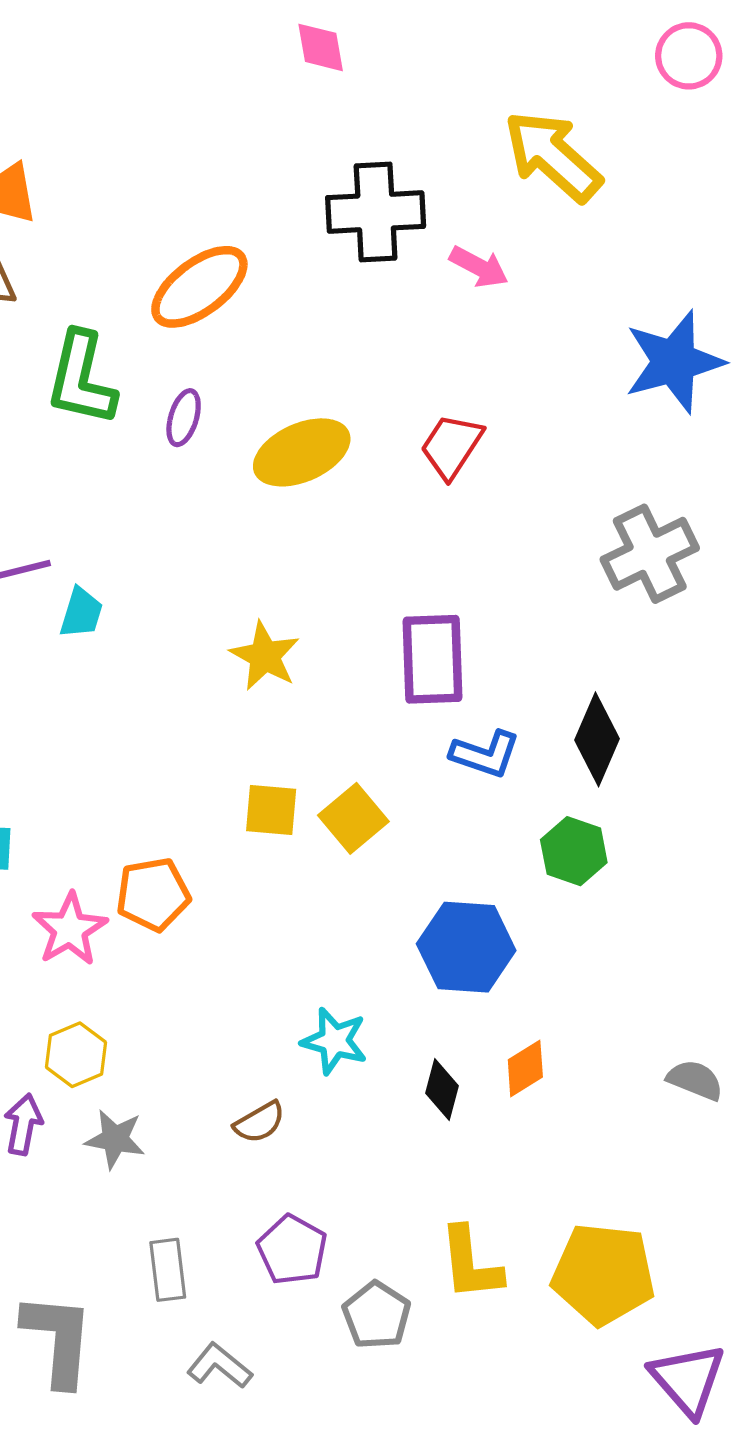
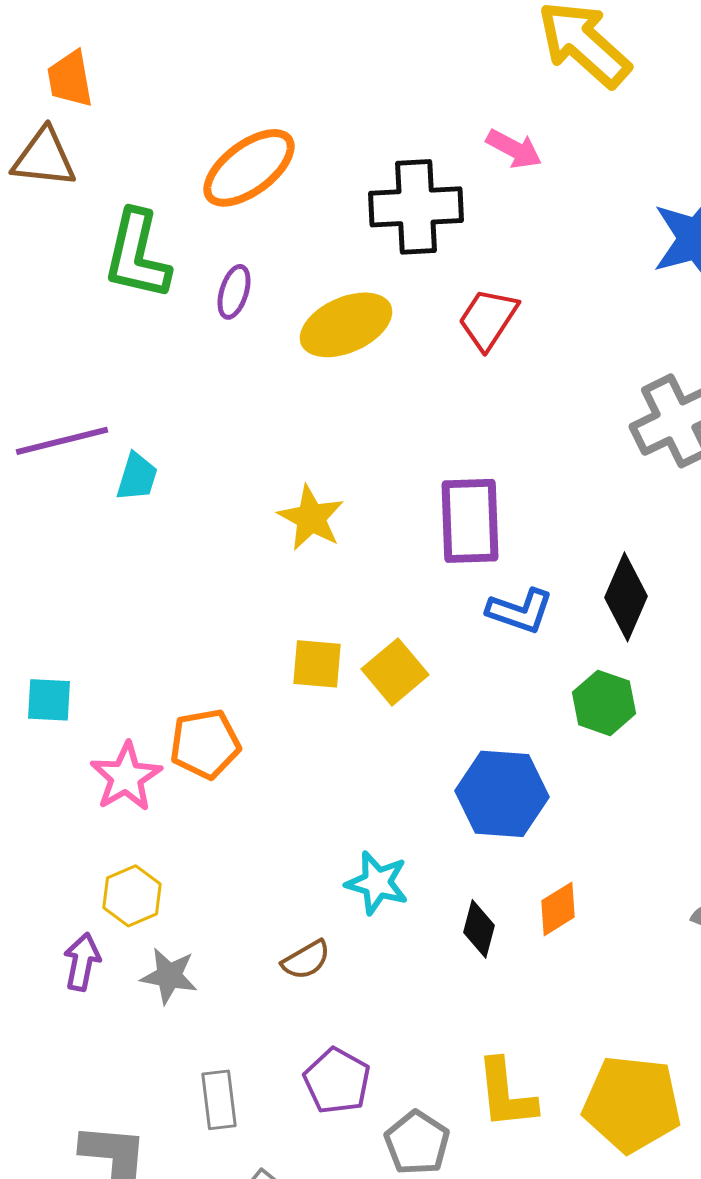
black cross: (376, 212) -> (416, 207), moved

